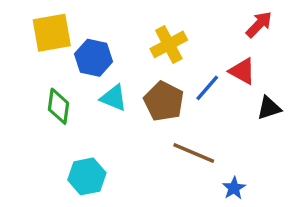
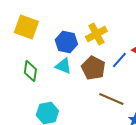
yellow square: (52, 33) -> (26, 27), turned 30
blue hexagon: (94, 58) -> (66, 42), moved

